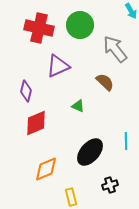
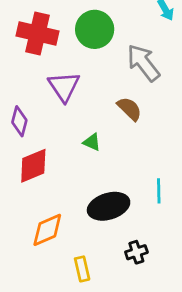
purple triangle: (58, 66) -> (64, 86), turned -40
black ellipse: (90, 152) -> (109, 206), turned 32

